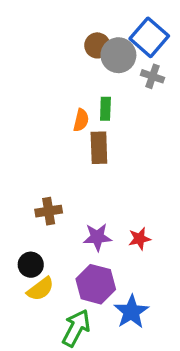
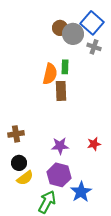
orange semicircle: (81, 120) -> (50, 74), size x1.5
brown cross: (49, 211) -> (16, 134), moved
red star: (140, 239) -> (94, 144), moved

